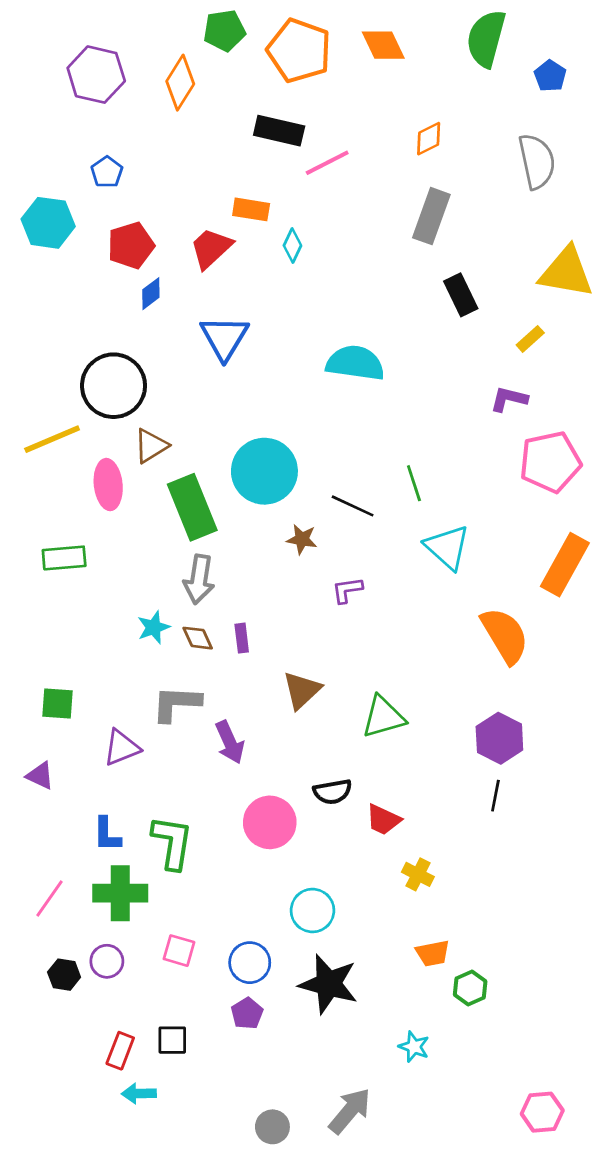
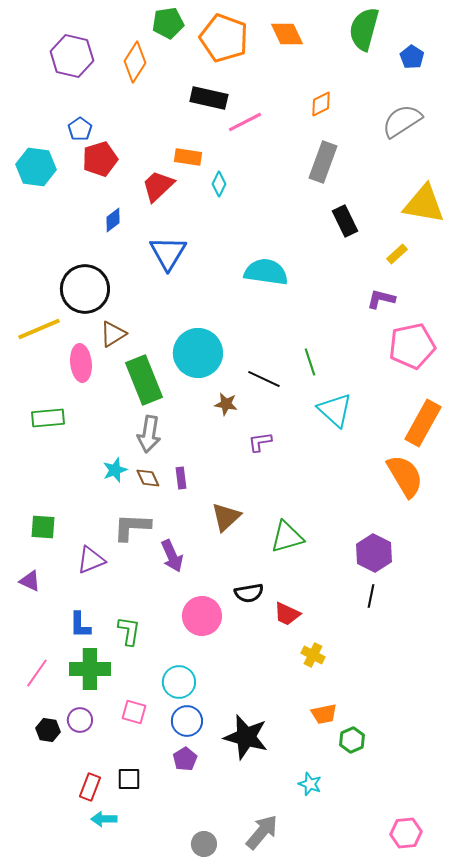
gray semicircle: (537, 161) -> (402, 121), turned -111
red pentagon: (131, 245) -> (100, 159), moved
orange semicircle: (505, 635) -> (405, 476), moved
green L-shape: (172, 842) -> (129, 631), size x0.7
cyan circle: (312, 911) -> (179, 682), moved

